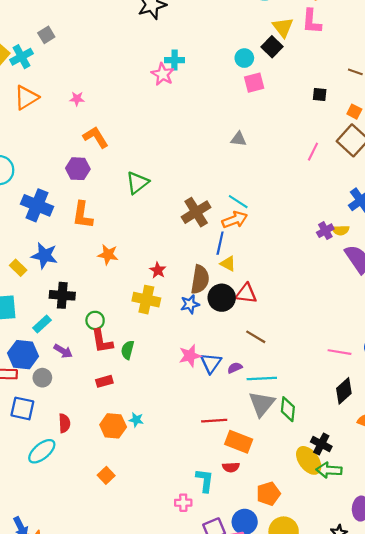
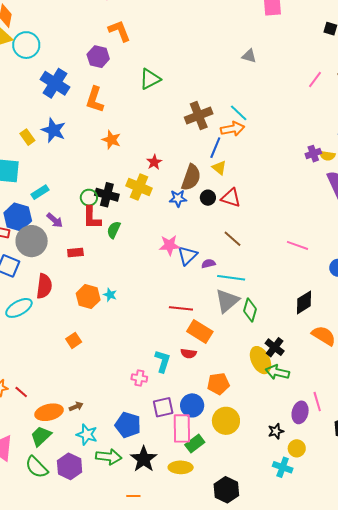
black cross: (62, 295) -> (107, 195), moved
black circle: (222, 298) -> (208, 198), size x0.6
pink line: (340, 352) -> (298, 245), moved
gray circle: (42, 378) -> (32, 241), size x1.8
red rectangle: (104, 381) -> (75, 252), moved
red semicircle: (64, 423) -> (44, 286), size x1.4

